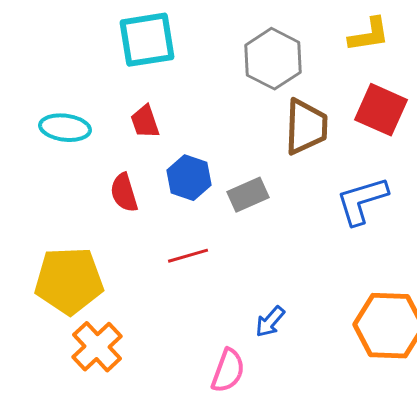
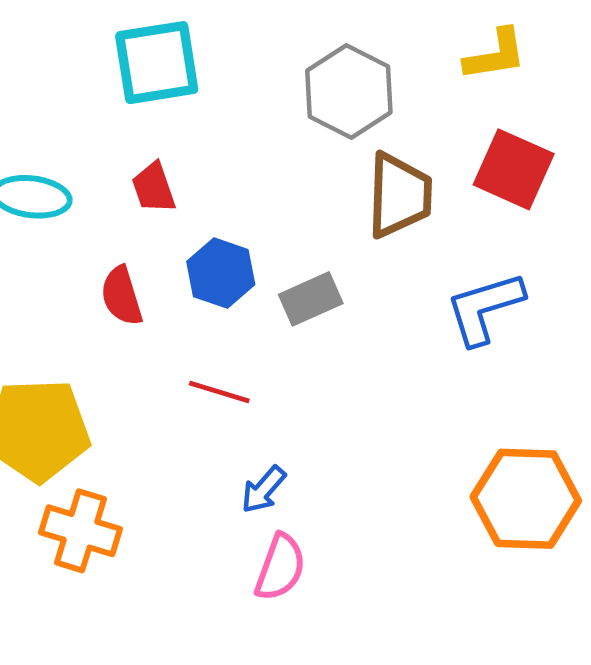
red line: (188, 256) -> (219, 392), turned 33
blue arrow: (270, 322) -> (263, 490), moved
orange cross: (97, 347) -> (80, 531), turned -30

